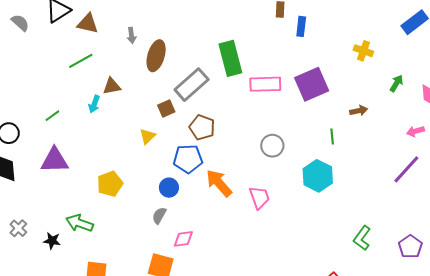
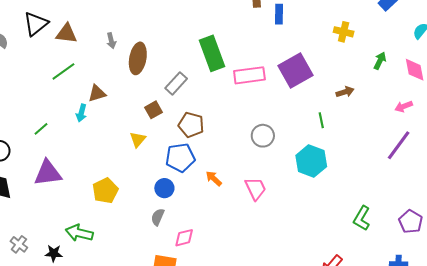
gray rectangle: (192, 85) -> (176, 83), size x0.7
orange arrow: (219, 183) -> (214, 178), size x0.6

